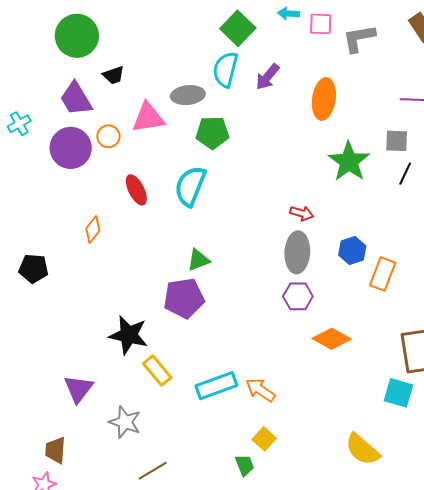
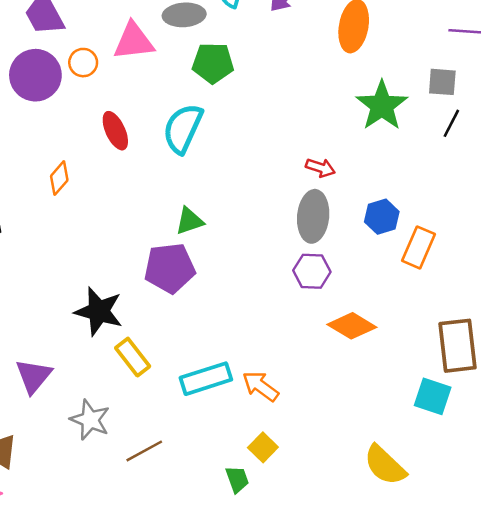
brown line: (153, 471) -> (144, 451), moved

